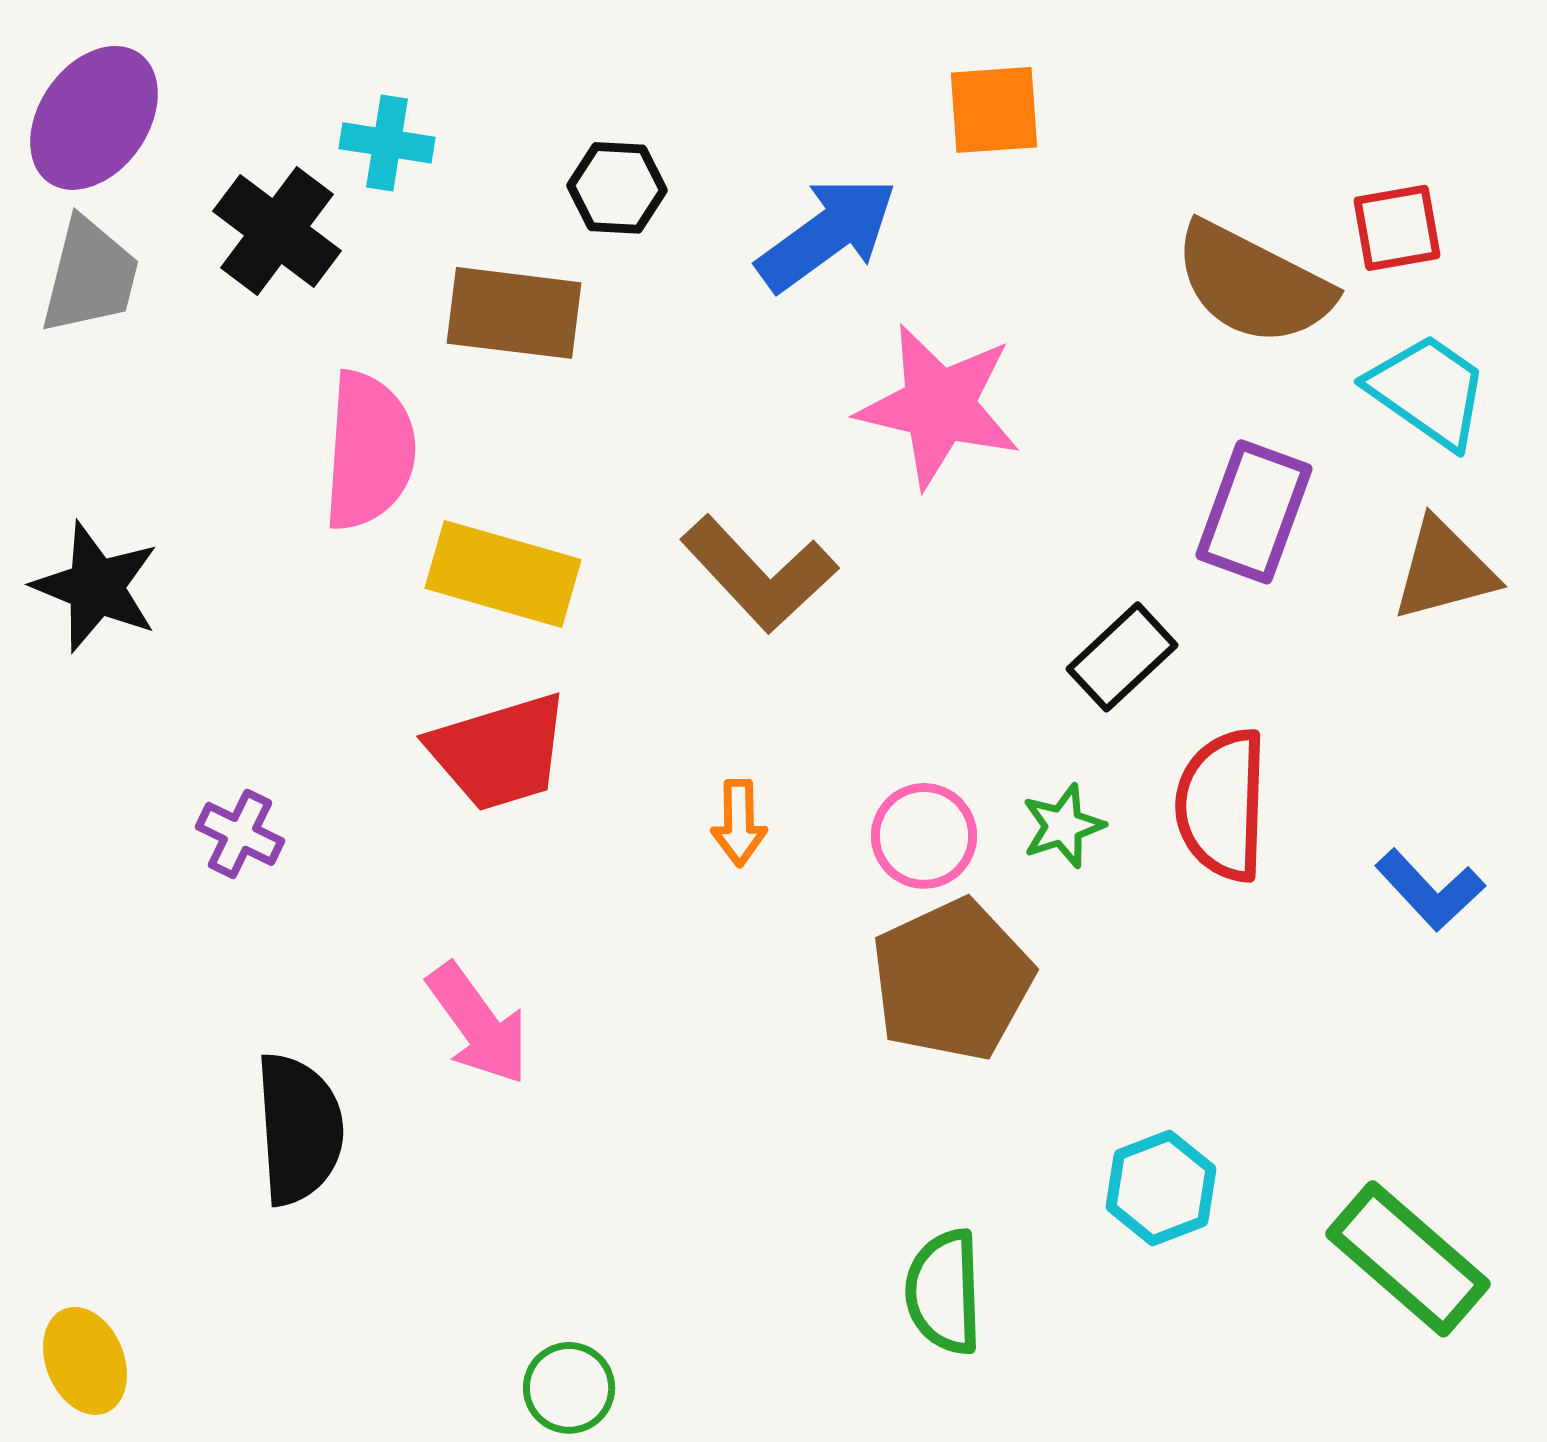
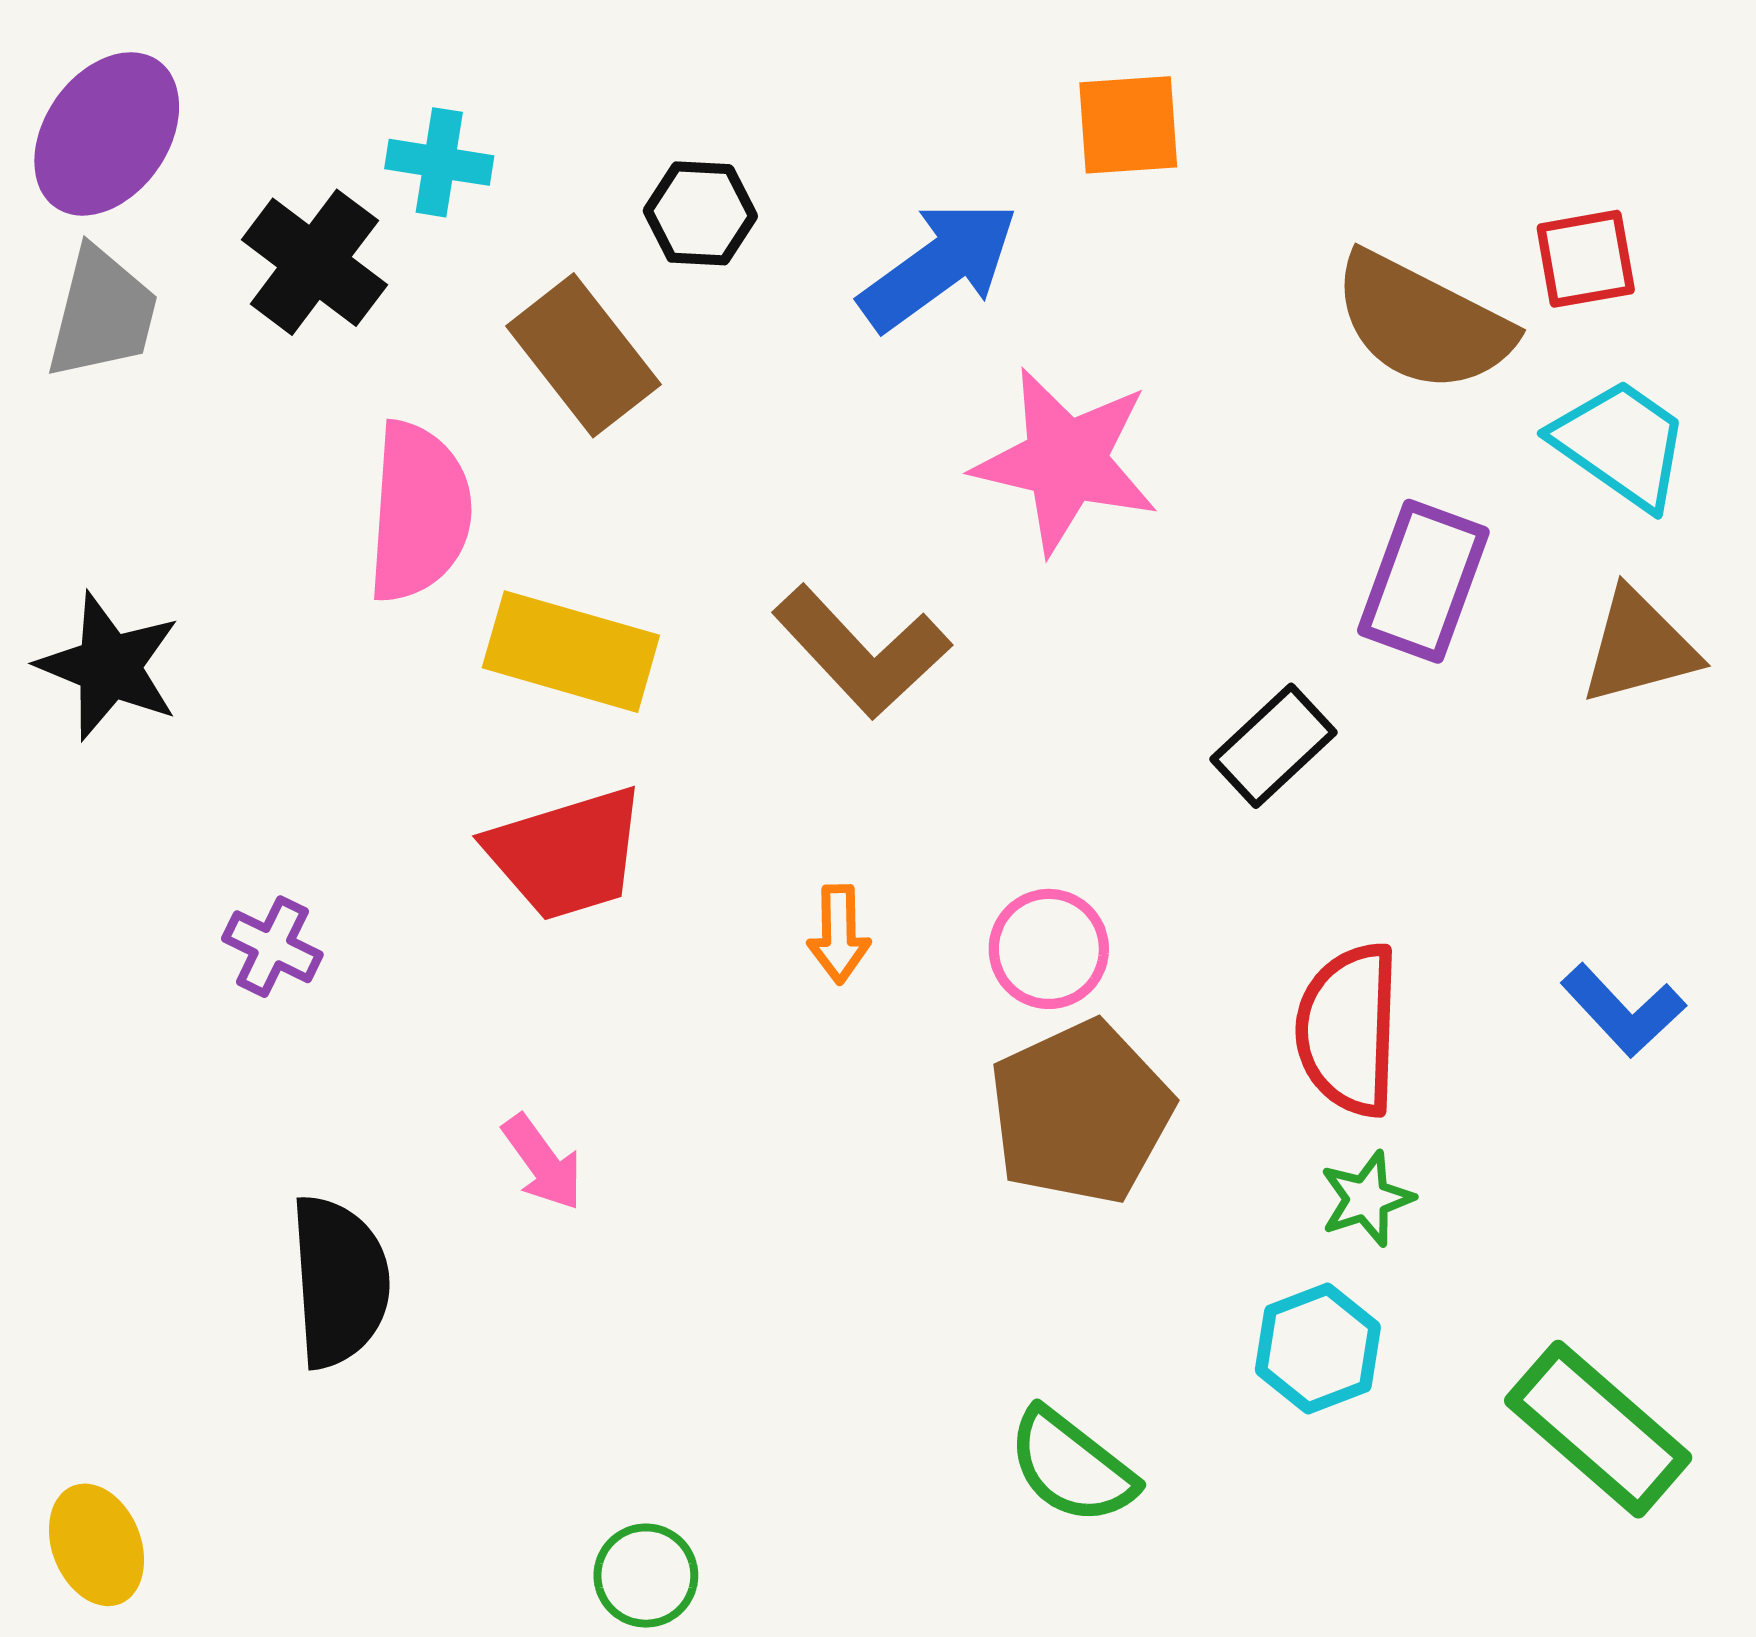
brown rectangle: (514, 313) -> (583, 355), turned 45
red semicircle: (1222, 805) -> (1348, 1030), moved
green star: (1063, 826) -> (1367, 1199), moved
pink arrow: (478, 1024) -> (543, 1162), size x0.7
green semicircle: (944, 1292) -> (1072, 1467), turned -50

